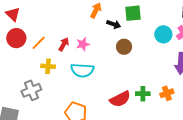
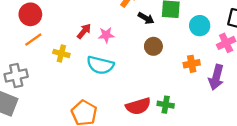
cyan circle: (163, 34) -> (200, 26), moved
orange line: (39, 43) -> (33, 40), moved
gray cross: (31, 90) -> (16, 75), moved
orange cross: (167, 93) -> (192, 64), moved

